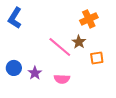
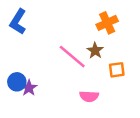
purple star: (35, 73) -> (29, 88), moved
pink semicircle: (62, 79) -> (89, 96), moved

